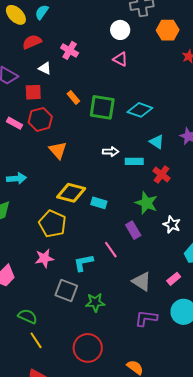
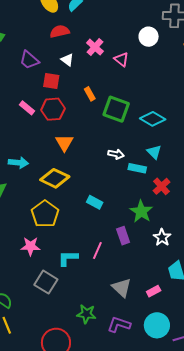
pink triangle: (120, 59) -> (121, 59), moved
cyan triangle: (157, 142) -> (154, 152), moved
yellow diamond: (71, 193) -> (55, 178), moved
pink line: (111, 250) -> (97, 250), turned 48
green star: (95, 302) -> (86, 314), moved

